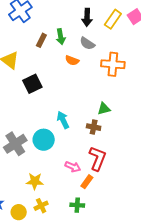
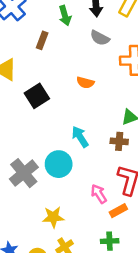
green arrow: (61, 37) -> (65, 16), moved
orange semicircle: (72, 60) -> (85, 83), moved
pink arrow: (73, 167) -> (99, 194), turned -140
orange rectangle: (87, 182) -> (118, 211), turned 32

